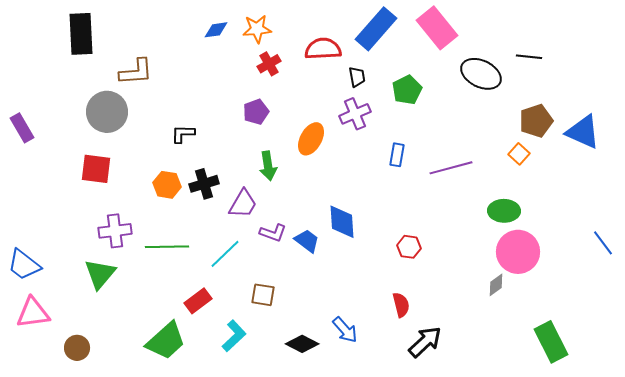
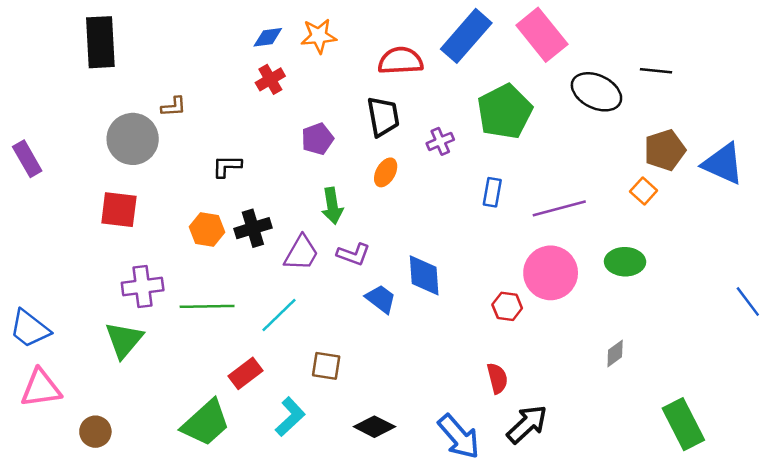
red cross: (269, 64) -> (270, 79), moved
brown L-shape: (136, 72) -> (174, 107), moved, size x0.6
black trapezoid: (357, 77) -> (383, 117), moved, size x1.6
green pentagon: (407, 90) -> (505, 112), size x1.5
purple cross: (355, 114) -> (440, 141), size x0.7
orange ellipse: (311, 139) -> (386, 172), size x0.7
purple L-shape: (273, 233) -> (353, 254), moved
pink circle: (518, 252) -> (551, 273), moved
blue arrow: (345, 330) -> (459, 437), moved, size x1.4

